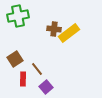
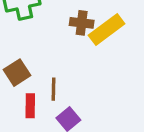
brown line: (37, 69) -> (53, 89), turned 40

